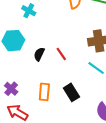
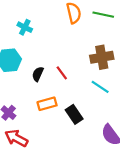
orange rectangle: (44, 92) -> (47, 104), moved, turned 72

